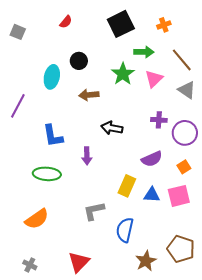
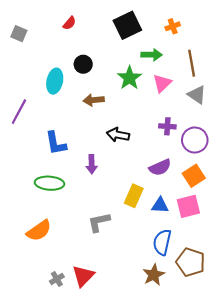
brown line: (182, 60) -> (192, 63), turned 30
orange square: (184, 167) -> (194, 176), size x1.5
blue semicircle: (125, 230) -> (162, 242), moved
gray cross: (30, 265) -> (57, 279), moved, turned 32

